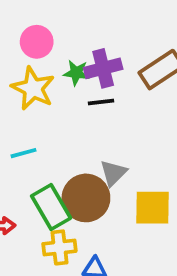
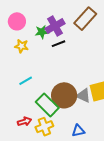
yellow star: (33, 88) -> (22, 46), size x0.6
gray triangle: (113, 173) -> (83, 96), moved, turned -35
yellow cross: (59, 247) -> (44, 127), moved

